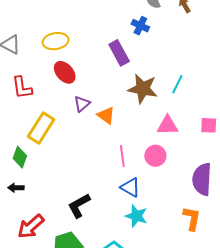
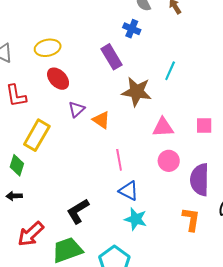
cyan line: (177, 84) -> (170, 71), moved
pink circle: (155, 156) -> (169, 161), moved

